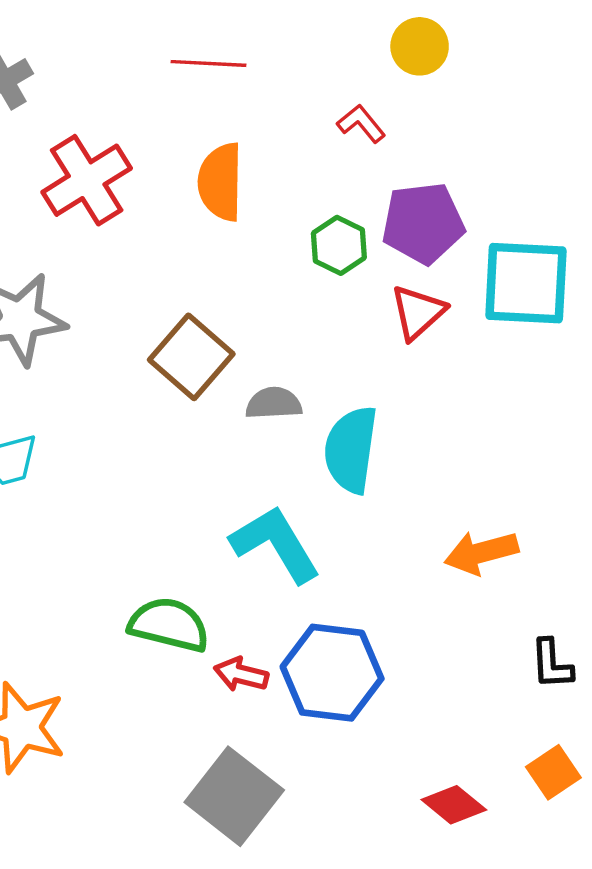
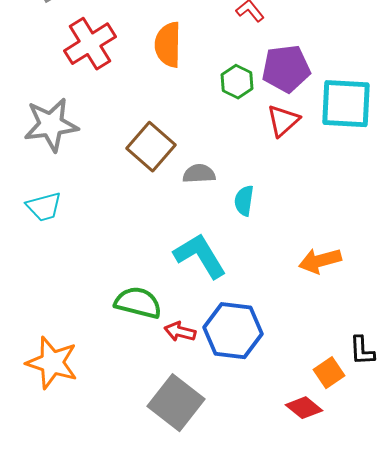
cyan semicircle: (351, 450) -> (244, 201), size x0.6
black L-shape: (552, 664) -> (362, 351), moved
orange square: (553, 772) -> (329, 373), moved

